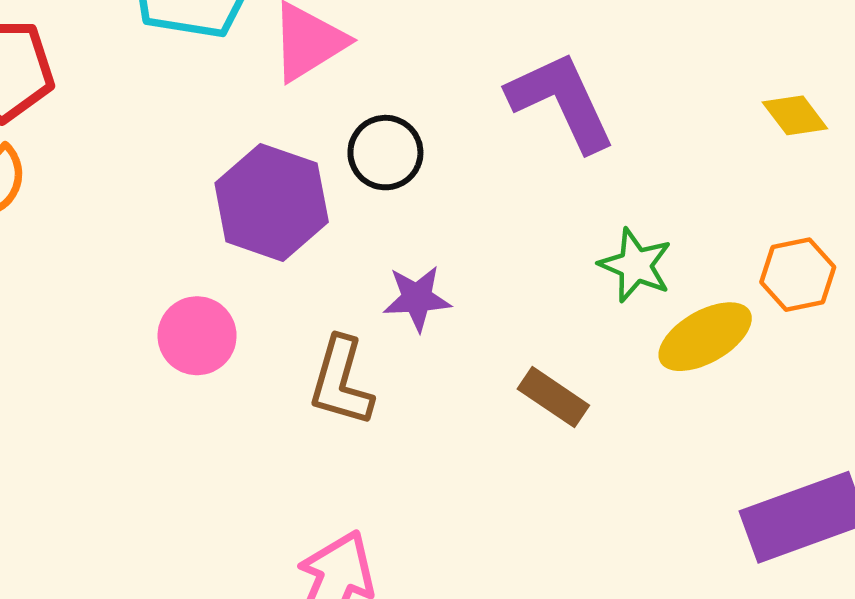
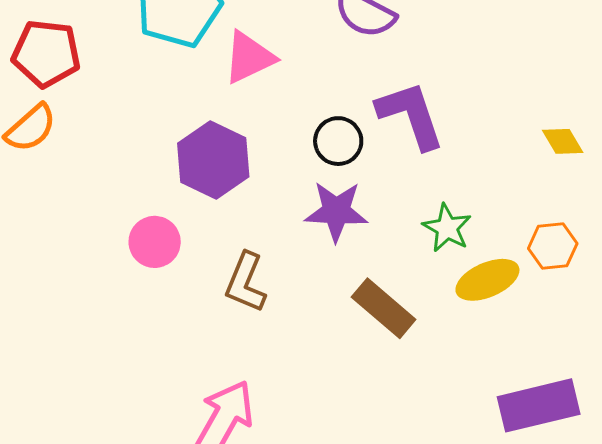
black circle: (385, 153) -> (338, 141), moved
purple star: (417, 298) -> (336, 211), moved, size x1.4
brown rectangle: (553, 397) -> (384, 308), size x1.4

